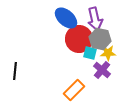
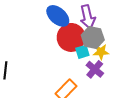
cyan square: (90, 53) -> (82, 52), turned -32

